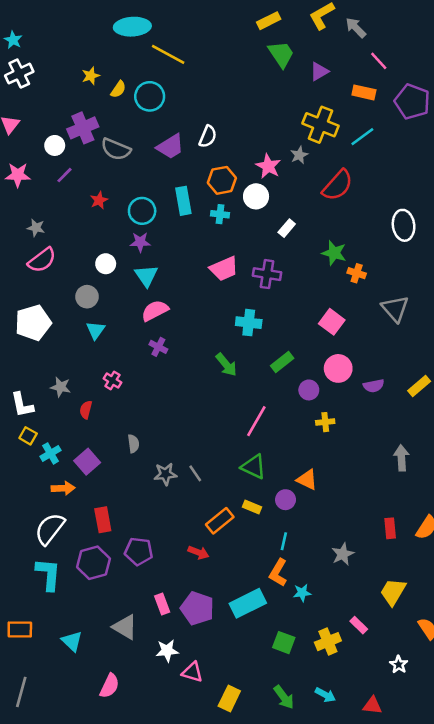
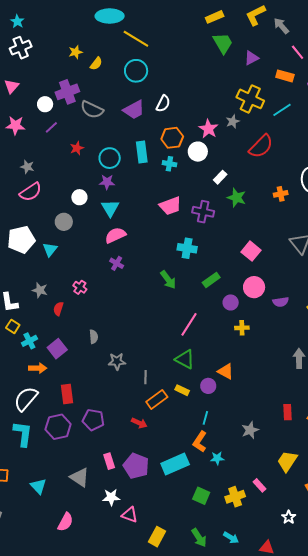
cyan circle: (150, 96) -> (136, 71), moved
green star: (334, 253) -> (237, 198), moved
orange cross: (357, 273) -> (281, 194), moved, turned -32
cyan triangle: (96, 330) -> (50, 249), moved
gray line: (195, 473) -> (145, 377), moved, turned 32

